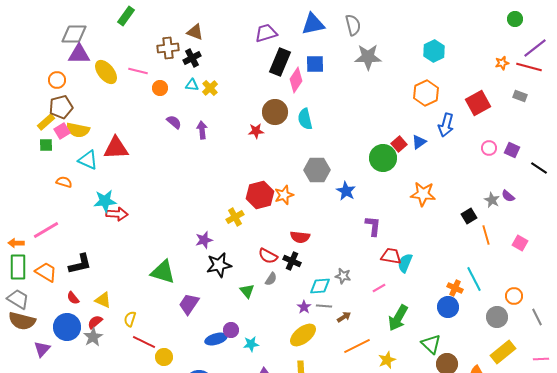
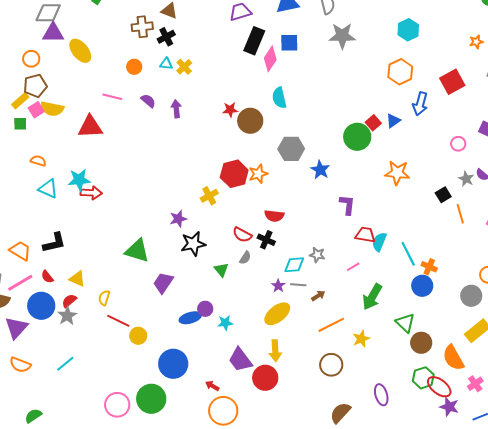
pink line: (138, 71) -> (112, 97), moved
brown circle: (275, 112) -> (250, 121), moved
pink circle: (489, 148) -> (458, 144), moved
cyan triangle: (88, 160) -> (48, 189), moved
pink line: (46, 230) -> (20, 283), moved
cyan line: (474, 279) -> (408, 254), moved
purple triangle: (42, 349) -> (16, 328), size x1.4

